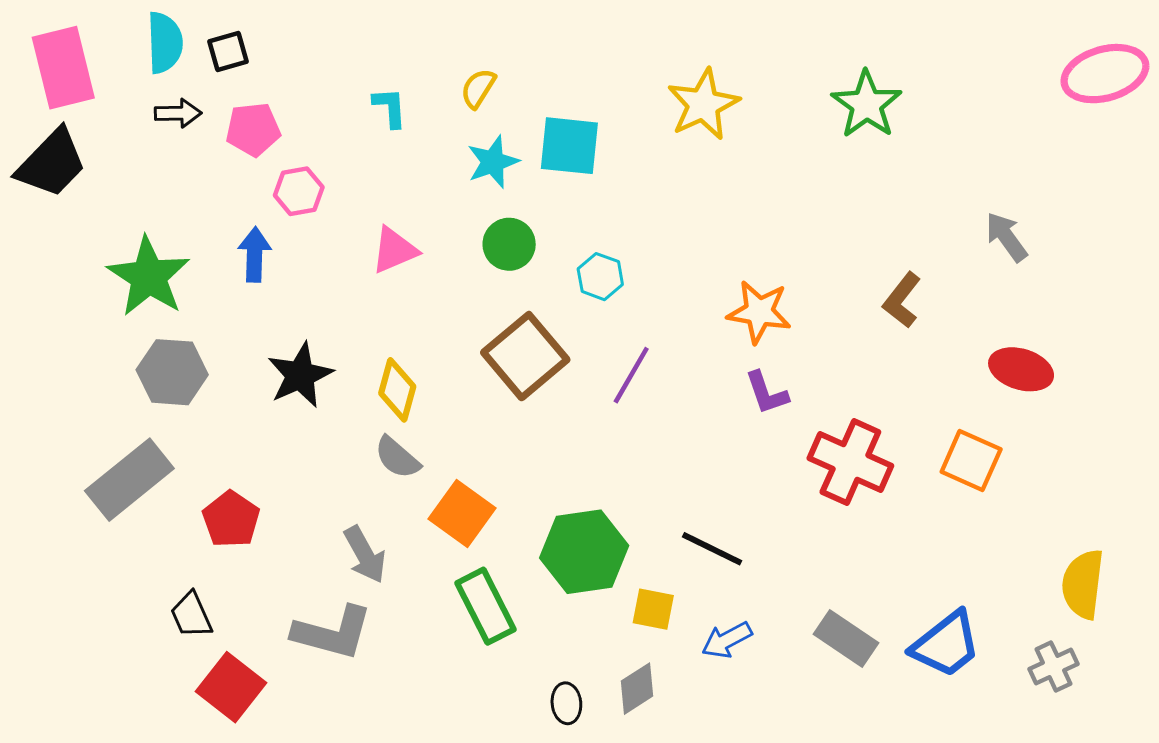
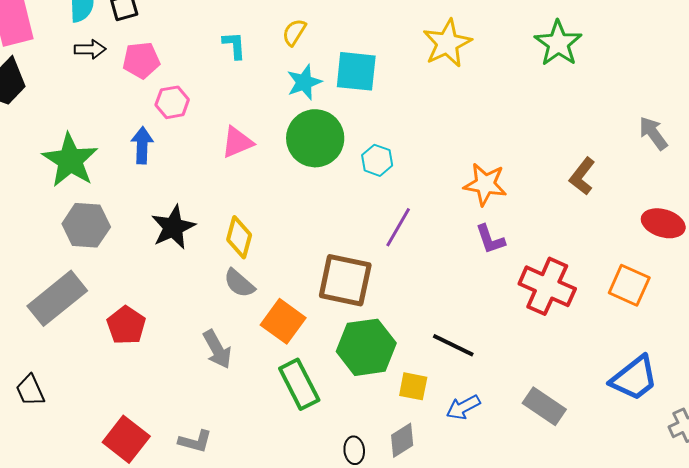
green circle: (509, 244) -> (315, 138), size x1.6
brown square: (525, 356) -> (345, 280), moved, turned -38
black trapezoid: (191, 615) -> (30, 390), moved
gray L-shape: (333, 633) -> (195, 441), moved, size x0.6
blue trapezoid: (946, 644) -> (634, 378), moved

